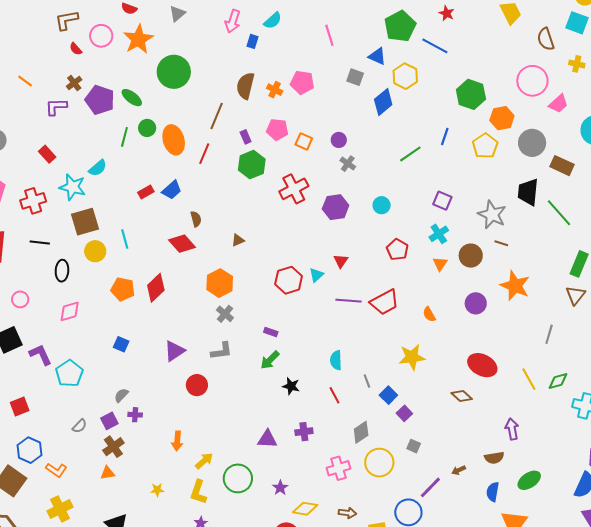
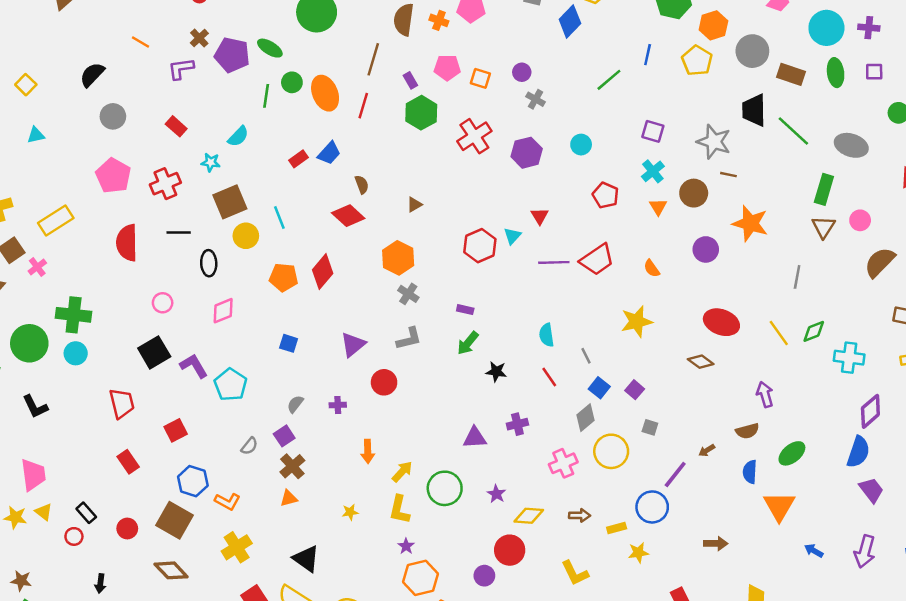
cyan star: (73, 187) -> (211, 162), size x0.6
blue square: (388, 395) -> (599, 388), moved
purple cross: (135, 415) -> (338, 405), moved

